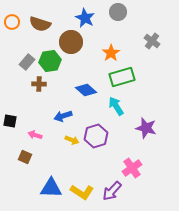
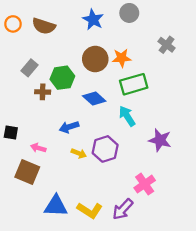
brown circle: (71, 42) -> (95, 59), moved
orange star: (111, 53) -> (122, 58), turned 30
green hexagon: (50, 61) -> (62, 78), moved
brown square: (25, 157) -> (27, 172), size x1.6

